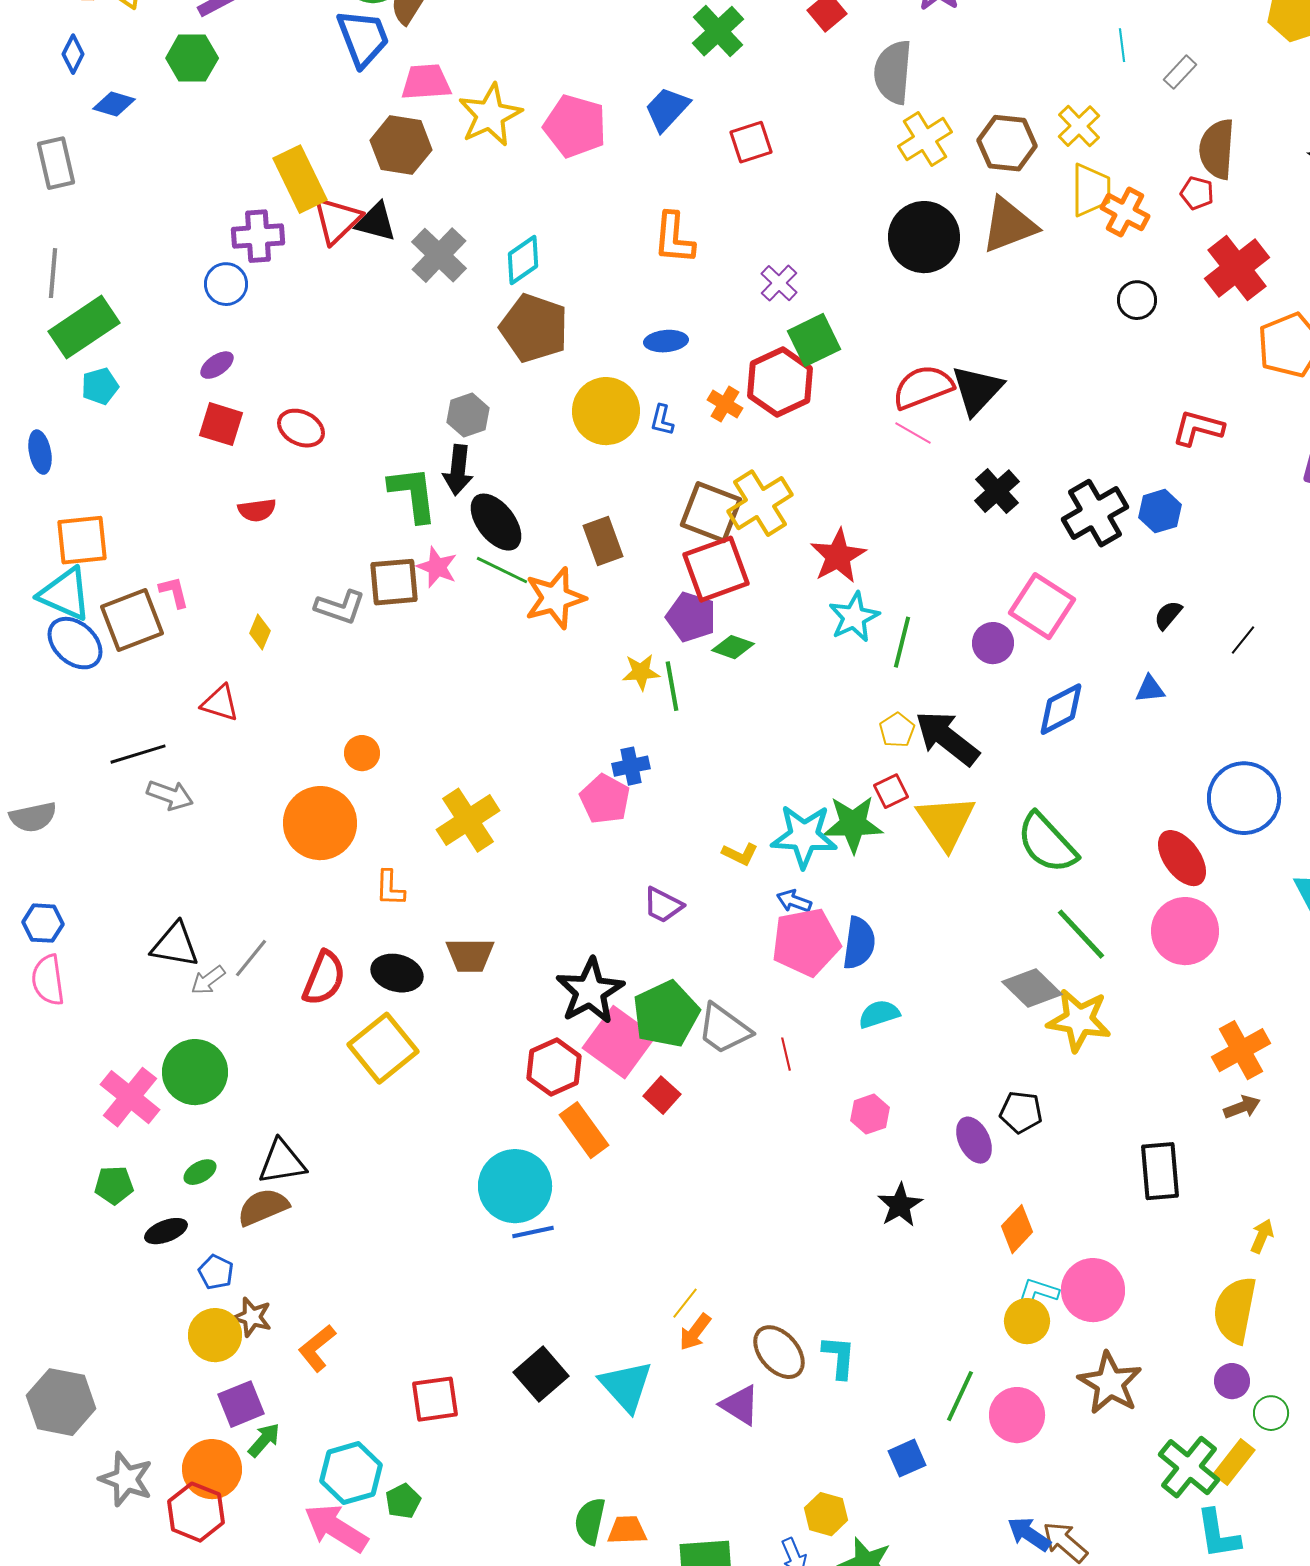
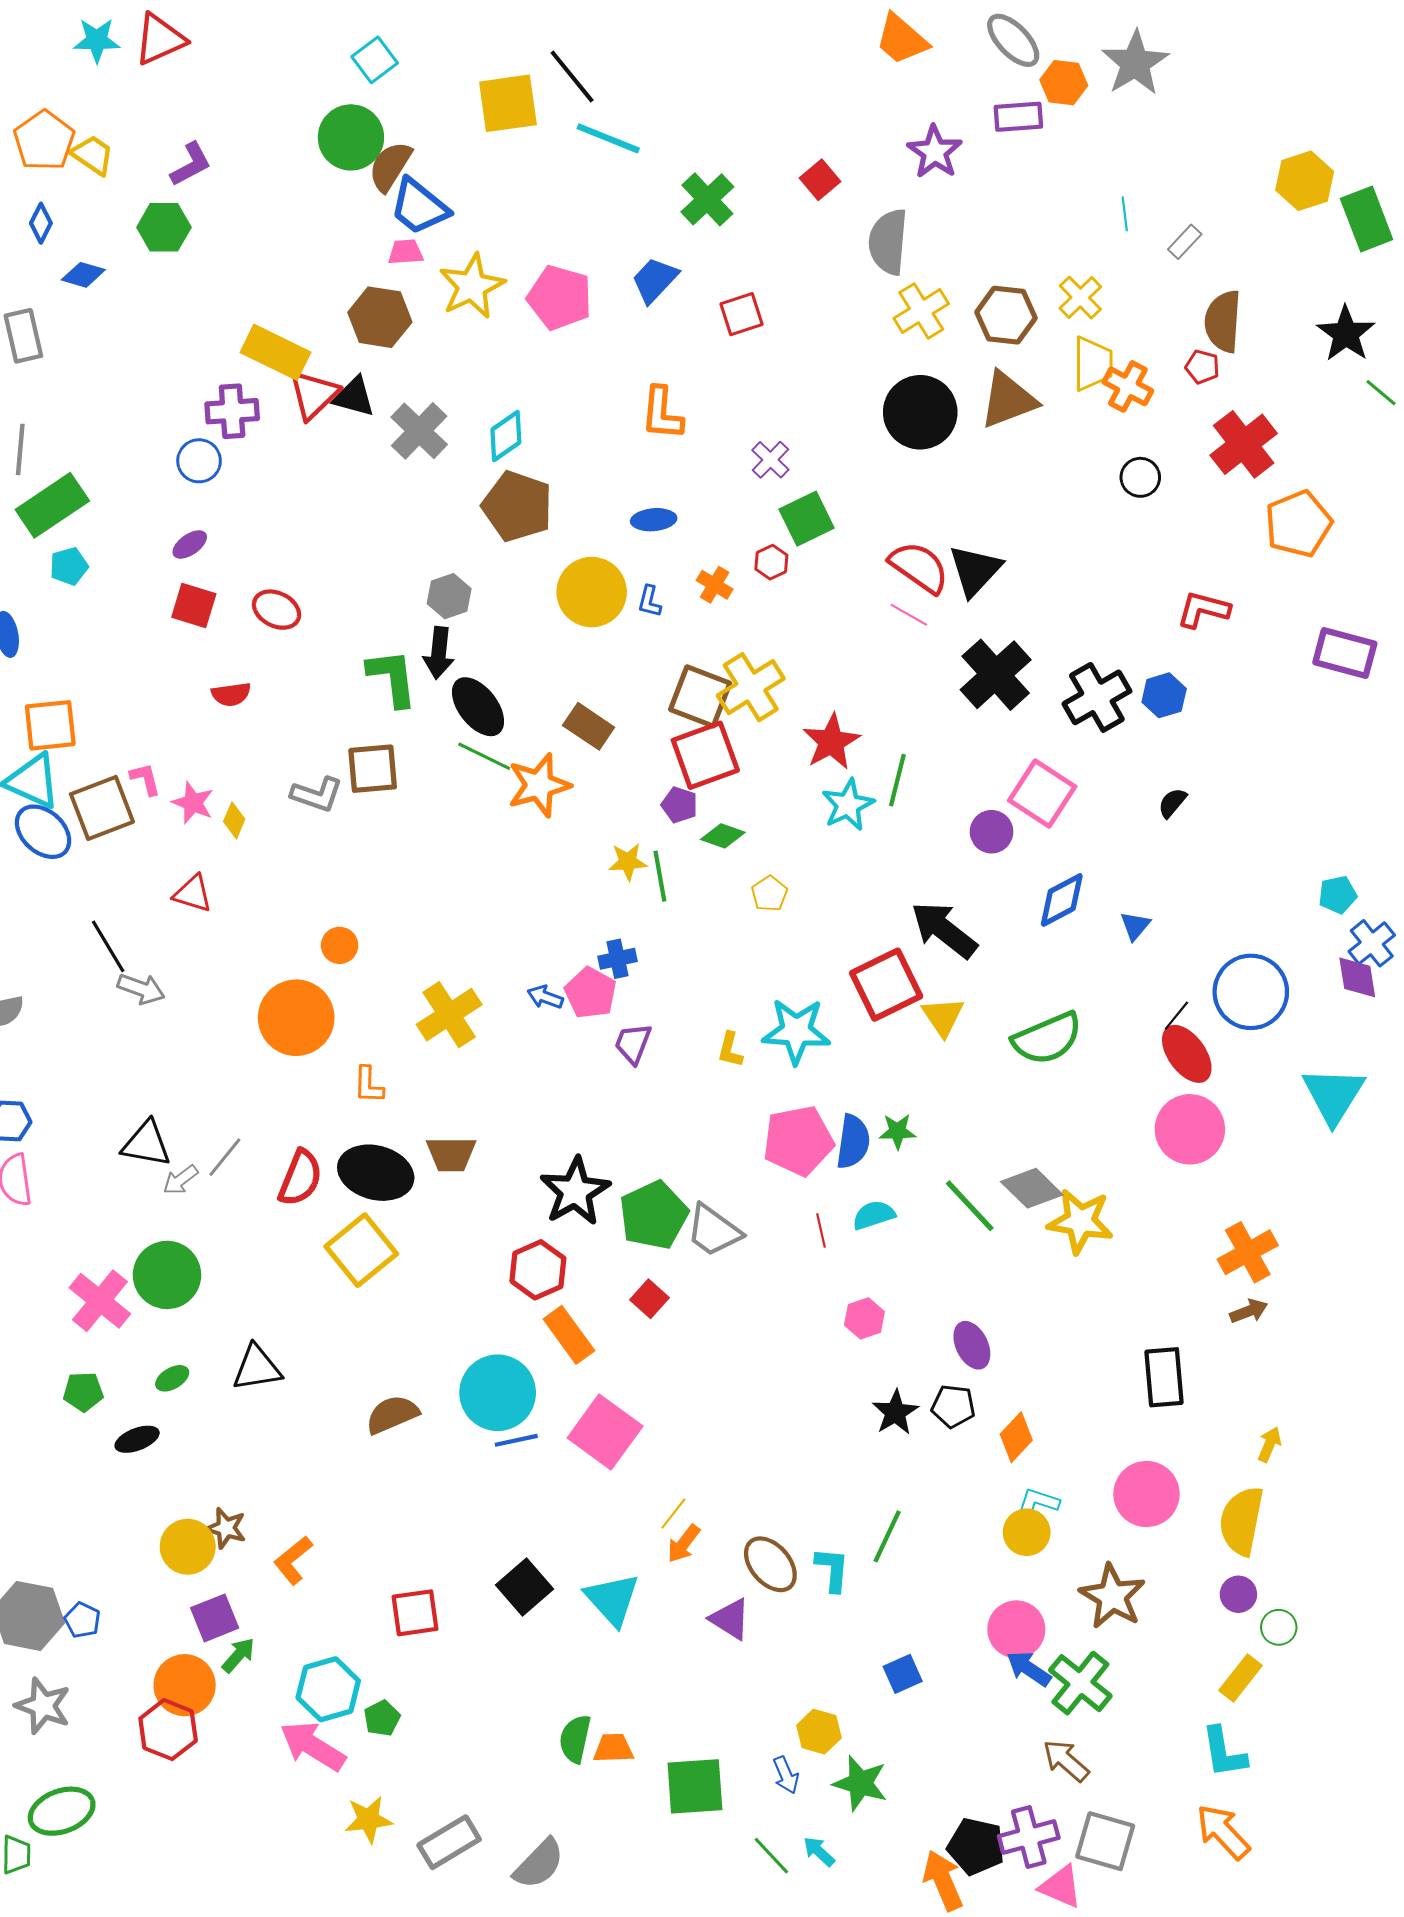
blue trapezoid: (363, 38) -> (419, 207), moved, turned 150
pink trapezoid: (426, 82) -> (406, 252), size x0.7
yellow rectangle: (300, 179) -> (275, 352), turned -38
red hexagon: (780, 382) -> (771, 562), size x0.5
red semicircle: (923, 387) -> (919, 567), turned 56
black cross: (997, 491) -> (996, 675), size x1.5
brown rectangle: (603, 541) -> (589, 726), turned -36
pink star: (437, 567) -> (193, 803), moved
purple pentagon: (691, 617) -> (679, 805), size x0.7
black line: (1243, 640) -> (1176, 1016), moved
green line: (902, 642) -> (897, 780), moved
blue triangle: (1150, 689) -> (1135, 926), moved, turned -44
yellow pentagon: (897, 730) -> (769, 894), moved
black line: (138, 754) -> (108, 946), turned 76
red square: (891, 791) -> (886, 985), size x2.0
yellow triangle: (946, 822) -> (943, 1017), size x0.7
green star: (853, 824) -> (897, 1131), moved, size x0.6
green semicircle: (1047, 843) -> (1047, 1038), turned -70
yellow L-shape: (740, 854) -> (730, 1050), turned 78
blue arrow: (794, 901) -> (545, 997), moved
purple trapezoid: (663, 905) -> (633, 1044), moved, turned 84
green line: (1081, 934) -> (970, 1206), moved
black ellipse: (397, 973) -> (376, 1173), size x1.4
pink square: (619, 1042) -> (605, 1432), moved
red line: (786, 1054) -> (821, 1231), moved
black pentagon: (1021, 1112) -> (953, 1406), moved
brown semicircle: (263, 1207) -> (392, 1414), moved
blue pentagon: (216, 1272) -> (82, 1620), moved
pink circle: (1093, 1290) -> (1146, 1494), moved
green line: (960, 1396) -> (887, 1536), moved
green cross: (1189, 1467) -> (1080, 1683), moved
gray star: (126, 1479) -> (43, 1706), moved
blue arrow: (1029, 1534) -> (1029, 1669), moved

